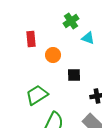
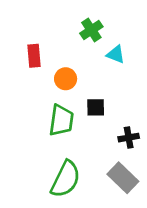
green trapezoid: (37, 95) -> (61, 120), moved, turned 130

